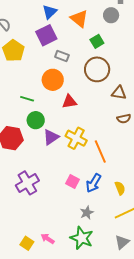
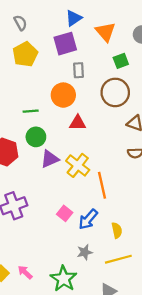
gray rectangle: (62, 56) -> (79, 70), turned 56
green line: (27, 99) -> (31, 111), turned -32
gray star: (87, 213) -> (85, 252), moved

